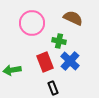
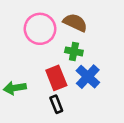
brown semicircle: (73, 18) -> (75, 23), moved
black rectangle: (53, 88) -> (56, 104), moved

